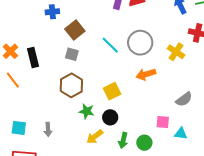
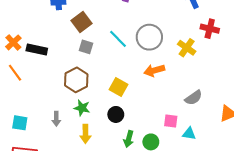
gray square: (72, 54) -> (86, 47), moved
black rectangle: (33, 57) -> (37, 50), turned -66
yellow square: (112, 91) -> (119, 87), turned -36
green star: (87, 111) -> (82, 108), moved
gray arrow: (48, 129) -> (56, 119), moved
yellow arrow: (95, 137) -> (85, 134), moved, turned -54

